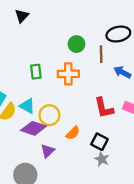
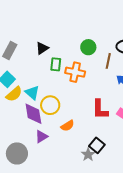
black triangle: (22, 16) -> (42, 48), moved
green rectangle: (36, 72) -> (56, 64), moved
purple diamond: (33, 128) -> (33, 114), turned 50
black square: (99, 142) -> (97, 145), moved

